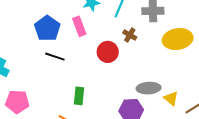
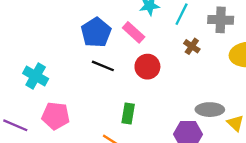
pink rectangle: (79, 26) -> (134, 32), turned -30
red circle: (108, 52) -> (147, 67), moved

